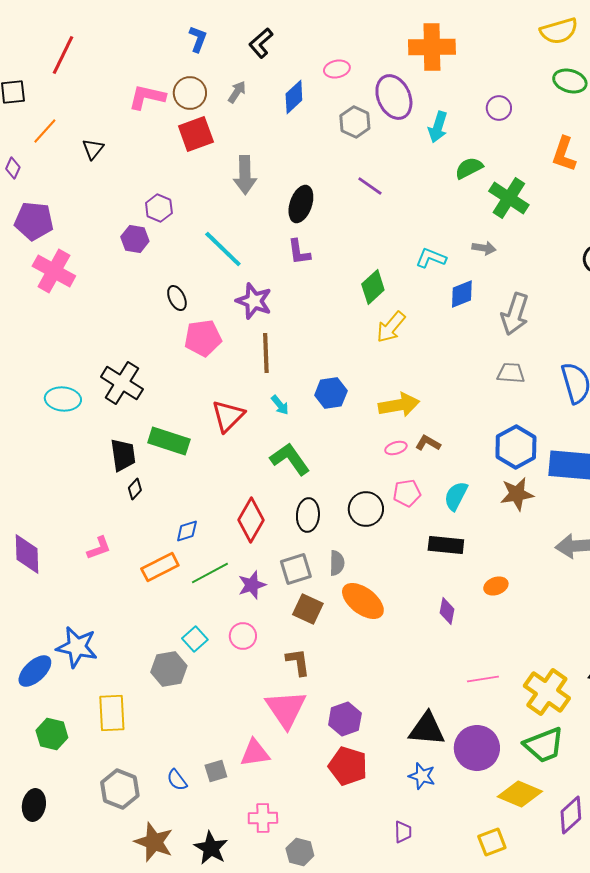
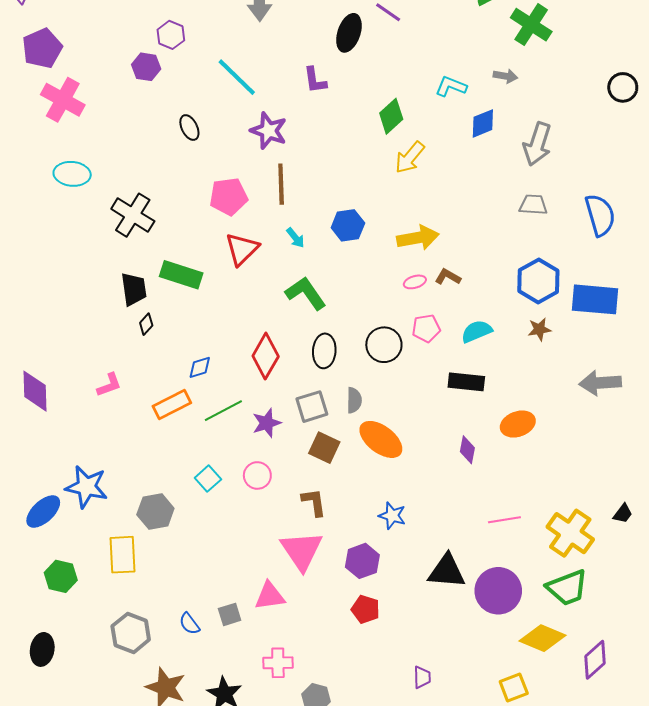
black ellipse: (301, 204) -> (349, 33), moved
purple pentagon: (34, 221) -> (42, 48), turned -30
pink pentagon: (203, 338) -> (229, 197), moved
cyan ellipse: (63, 399) -> (72, 174), moved
brown star: (517, 494) -> (539, 329), size x0.7
cyan semicircle: (456, 496) -> (477, 331), turned 40
orange ellipse: (496, 586) -> (518, 424), size x1.4
gray hexagon: (169, 669) -> (155, 512), moved
red pentagon: (348, 766) -> (365, 609), size x0.7
blue star: (422, 776) -> (392, 516), moved

